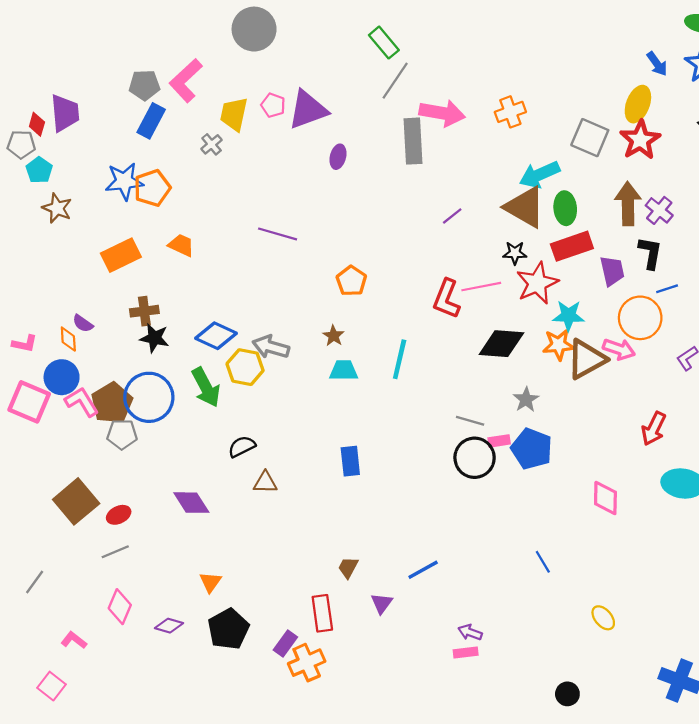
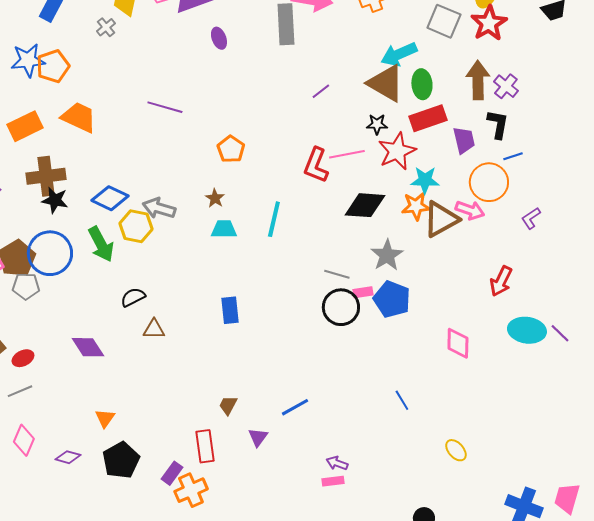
purple ellipse: (338, 157) -> (219, 38), turned -35
orange trapezoid: (181, 245) -> (79, 117), size x1.5
brown cross: (144, 311) -> (46, 176), size x1.5
gray star: (526, 400) -> (387, 255), size x1.4

